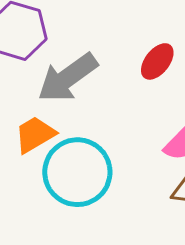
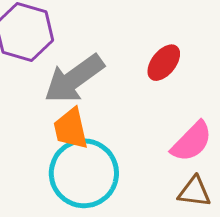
orange trapezoid: (35, 134) -> (71, 129), moved, turned -72

